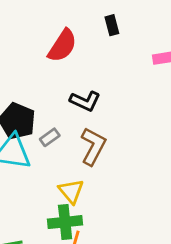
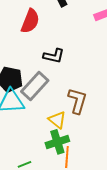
gray rectangle: (50, 137) -> (35, 86), size x2.0
brown L-shape: (93, 146) -> (77, 101), moved

